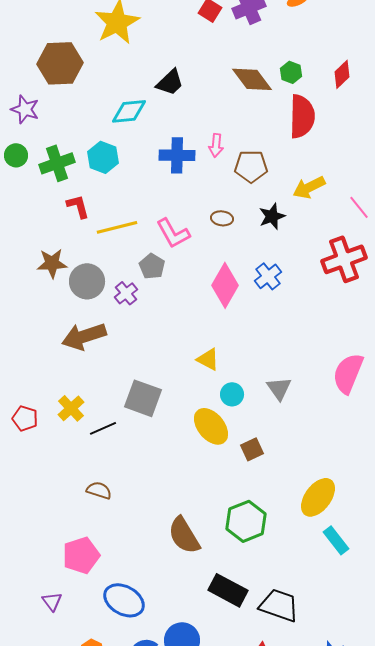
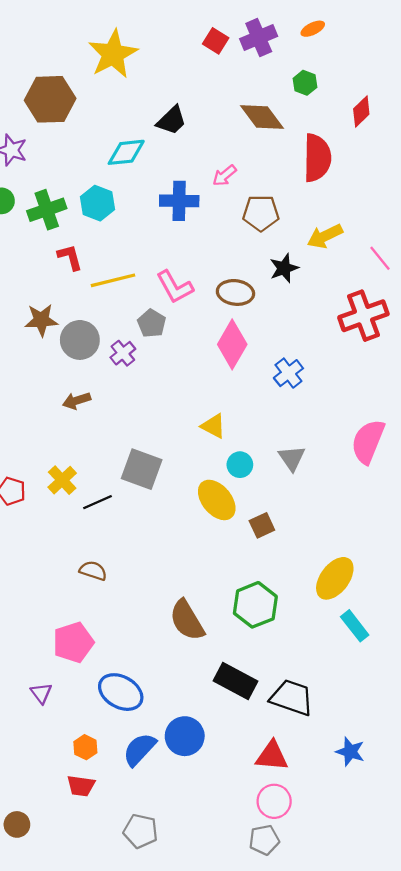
green hexagon: (291, 72) -> (305, 83), moved
pink arrow: (216, 145) -> (224, 175), moved, turned 45
brown ellipse: (222, 218) -> (235, 292), moved, size x1.5
blue cross: (268, 276) -> (288, 373), moved
brown arrow: (84, 336) -> (77, 401), size x0.6

